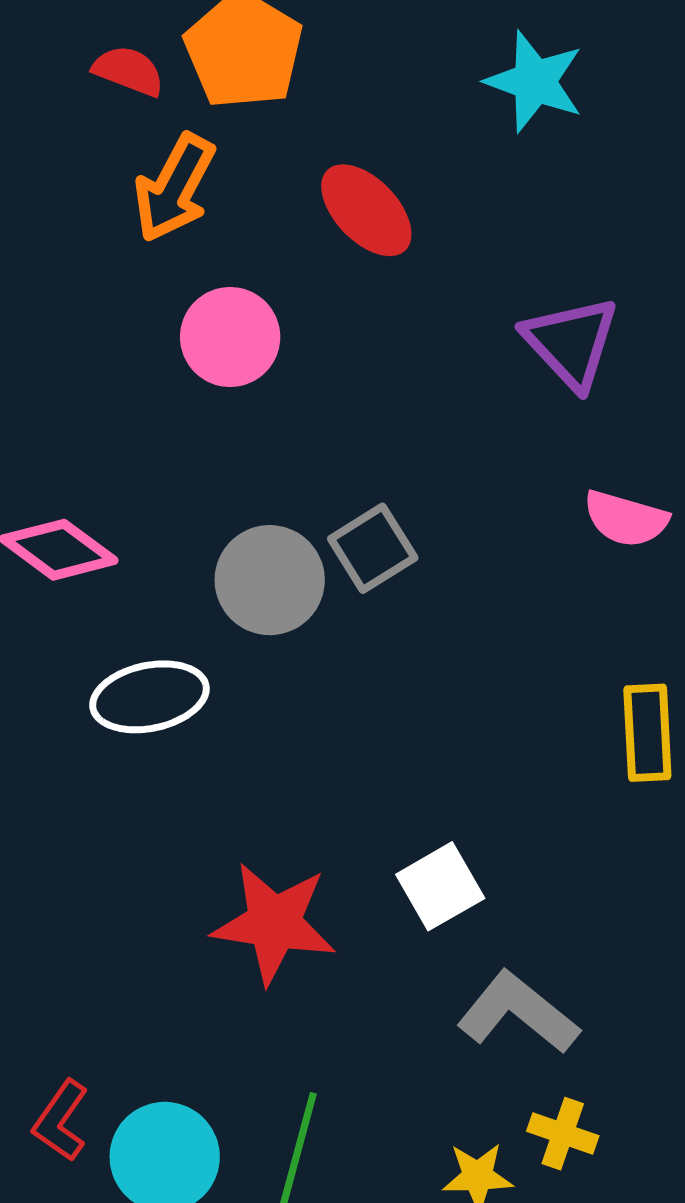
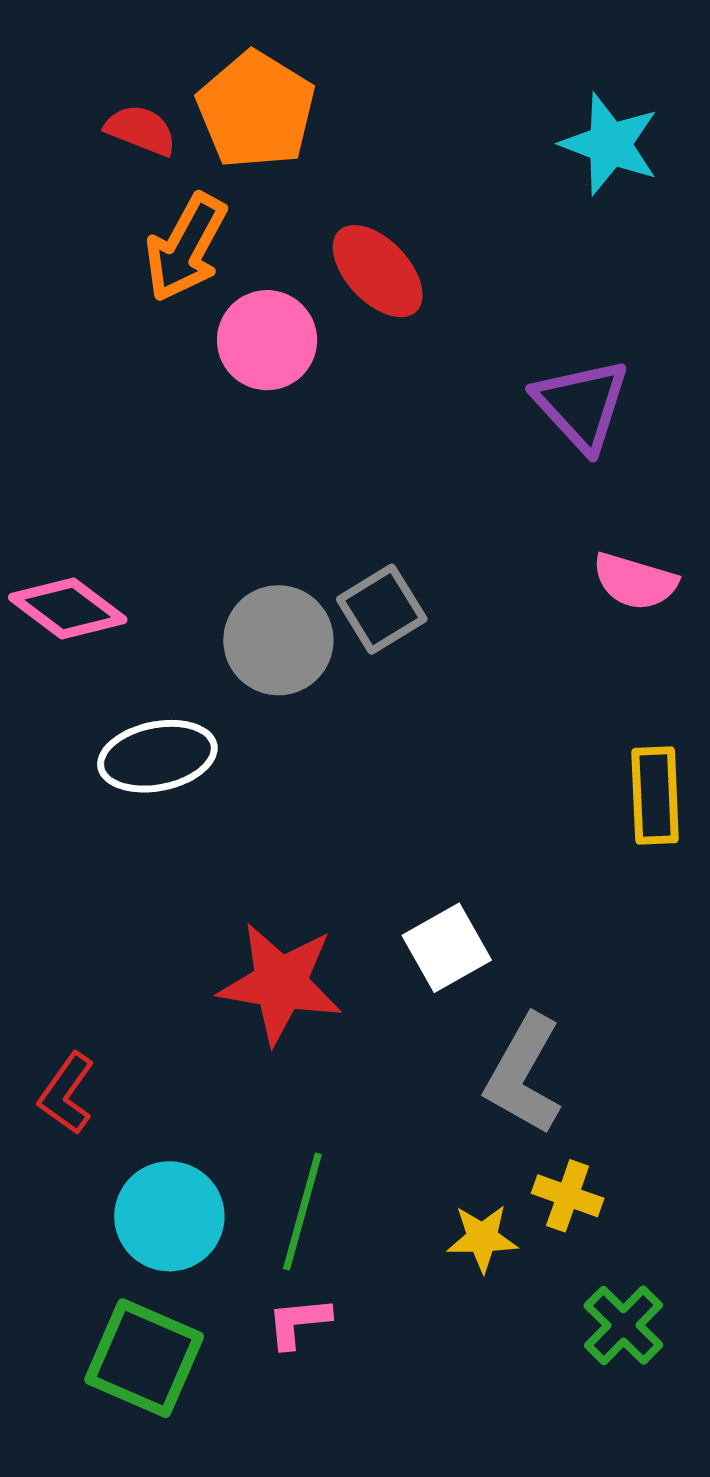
cyan star: (535, 82) -> (610, 144), moved
pink circle: (230, 337) -> (267, 340), moved
gray L-shape: (518, 1013) -> (524, 1074), turned -100
red L-shape: (61, 1121) -> (66, 1093), moved

